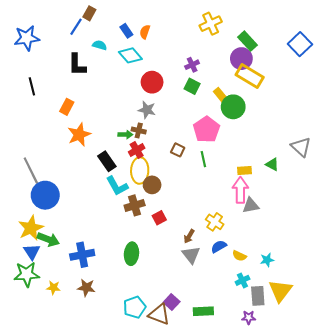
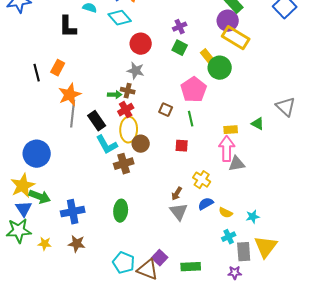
black line: (32, 86) -> (37, 73), moved
gray line: (31, 171) -> (73, 114), moved, turned 32
red square: (159, 218) -> (182, 146), moved, turned 32
cyan pentagon: (135, 307) -> (124, 263), turned -30

